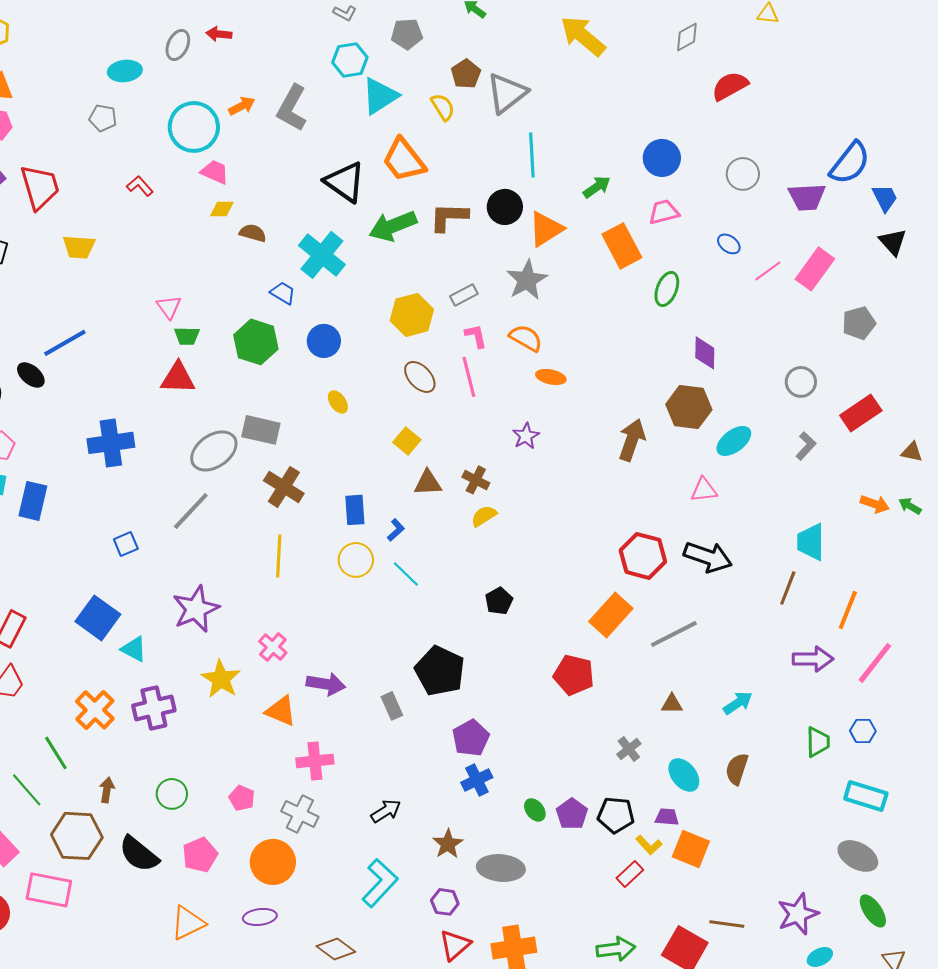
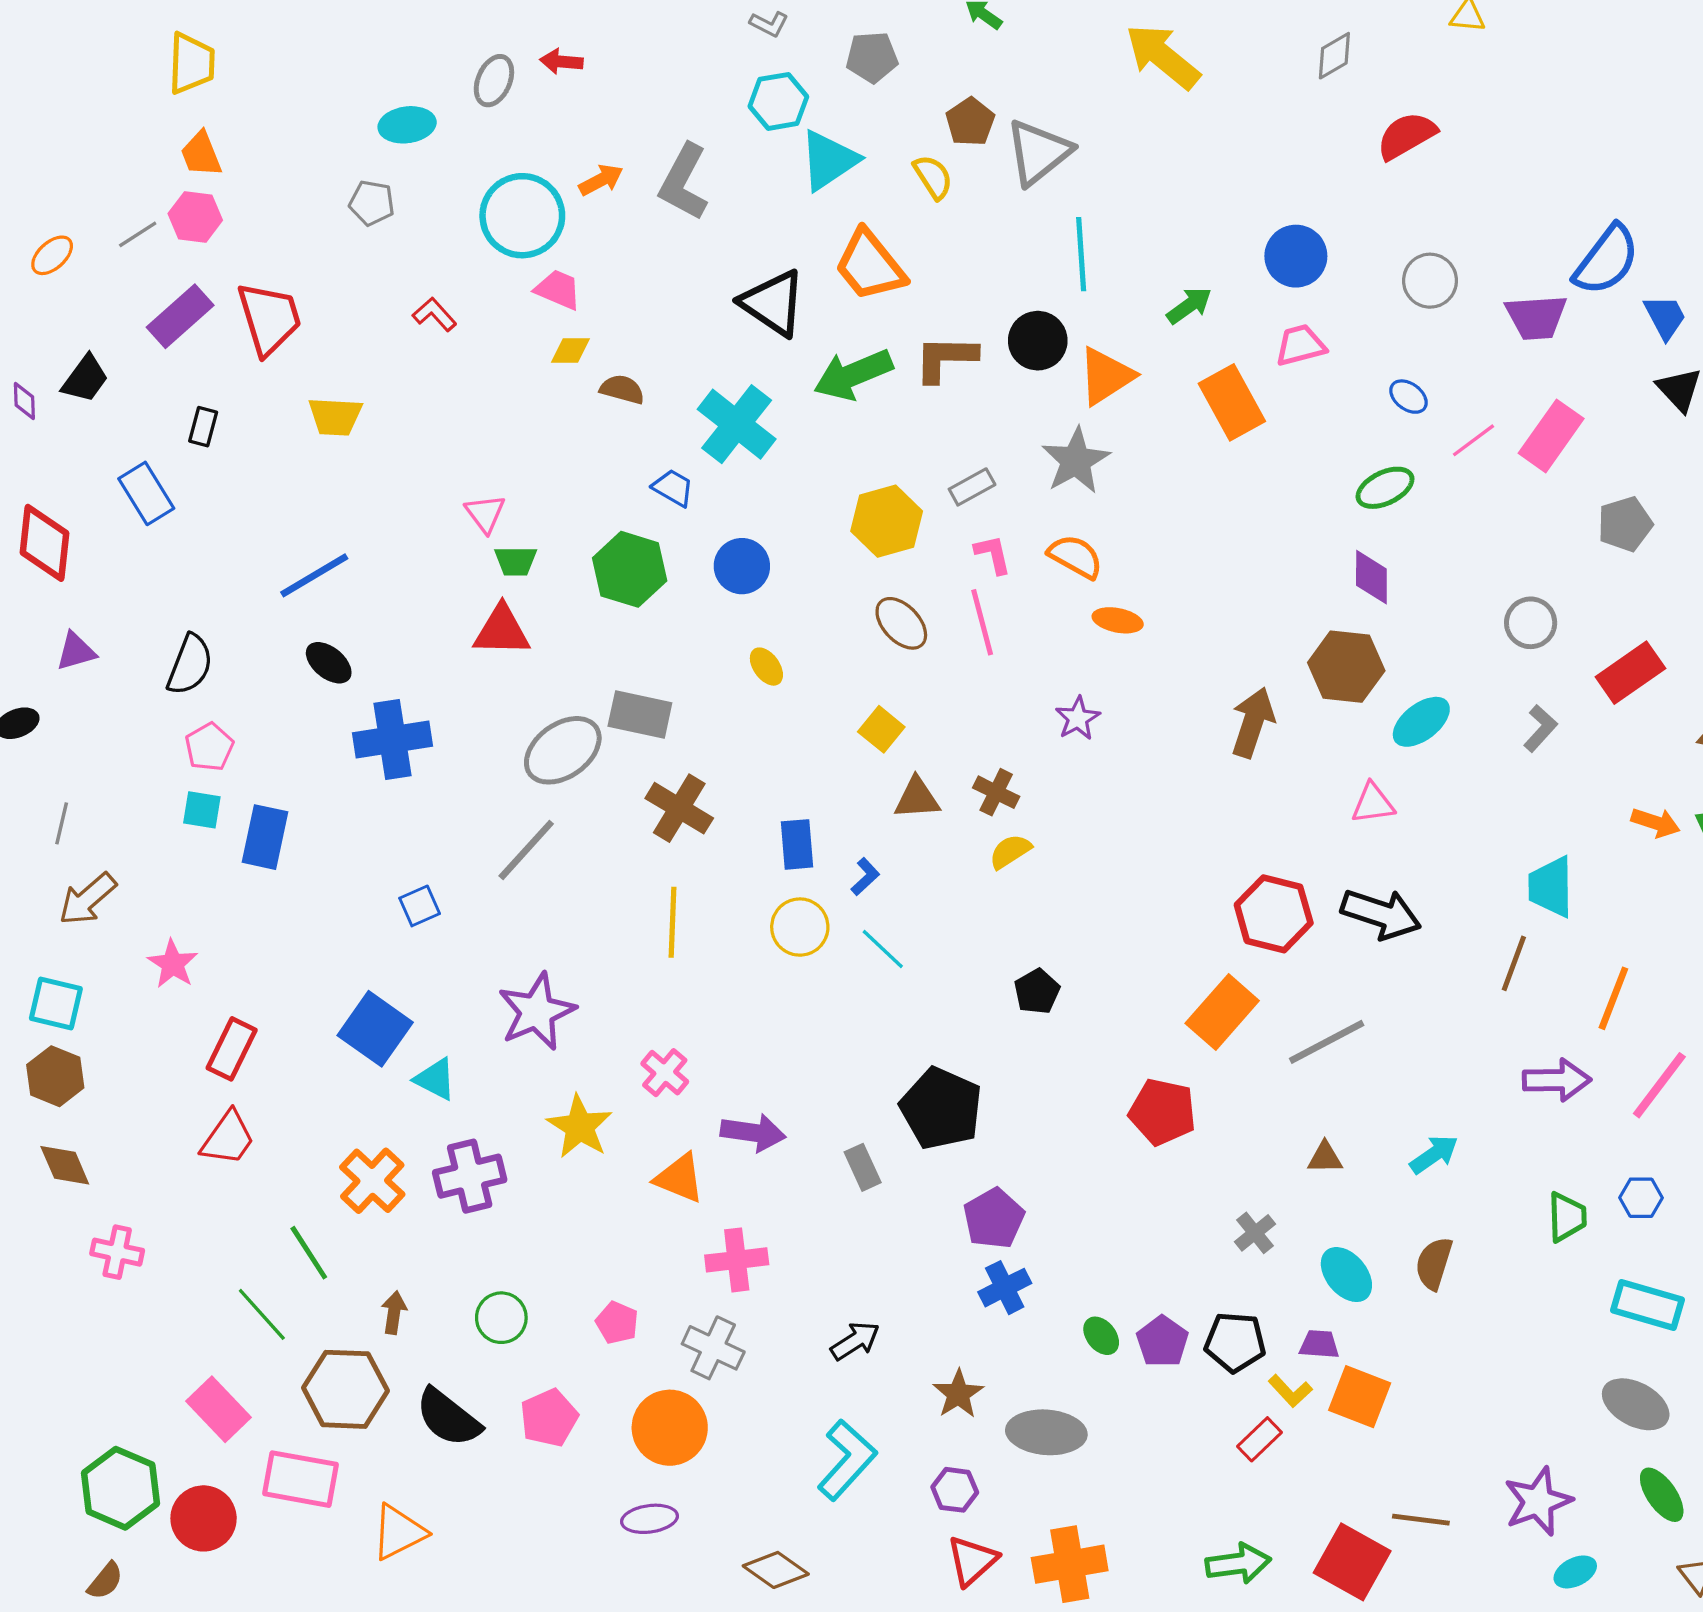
green ellipse: (667, 289) -> (1385, 488), moved, turned 44
black ellipse: (31, 375) -> (329, 663), moved
orange triangle: (188, 923) -> (399, 1532), moved

